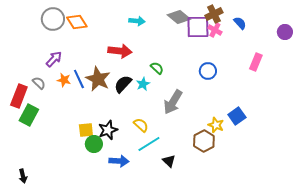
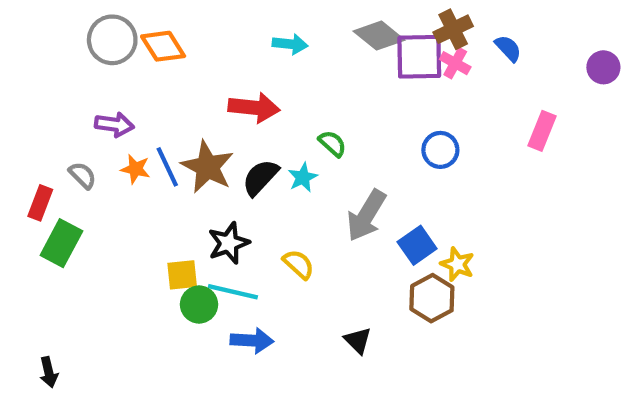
purple arrow: (54, 59) -> (114, 125), turned 54
red rectangle: (19, 96) -> (40, 203), size x0.7
blue square: (237, 116) -> (417, 245), moved
black star: (108, 130) -> (229, 243), moved
cyan line: (149, 144) -> (233, 292), moved, turned 45

